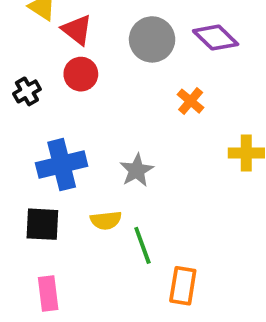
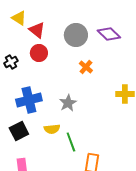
orange cross: (191, 101) -> (86, 67), moved
black square: (42, 224) -> (19, 131), turned -30

